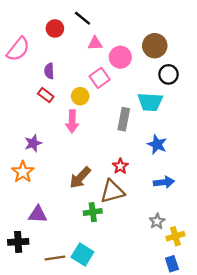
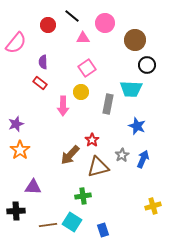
pink circle: (120, 57) -> (105, 23), moved
yellow circle: (80, 96) -> (81, 92), moved
purple star: (33, 143) -> (16, 124), moved
red star: (120, 166) -> (92, 140), moved
blue arrow: (164, 182) -> (143, 159), turned -60
green cross: (93, 212) -> (83, 196), moved
gray star: (157, 221) -> (122, 155), moved
blue rectangle: (172, 264) -> (103, 230), moved

